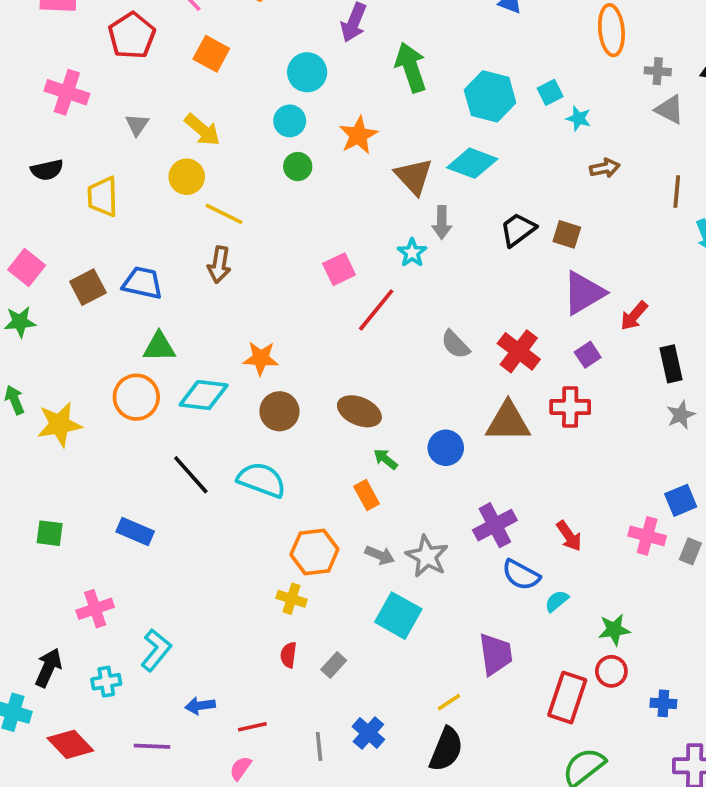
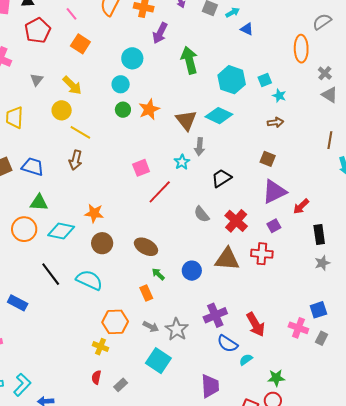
gray cross: (658, 71) -> (325, 73), turned 32
orange star: (358, 135) -> (149, 109), moved
brown arrow: (605, 168) -> (275, 122), moved
black trapezoid: (518, 230) -> (221, 178), moved
red arrow: (569, 536) -> (256, 324), size x1.4
cyan L-shape: (156, 650) -> (22, 385), moved

